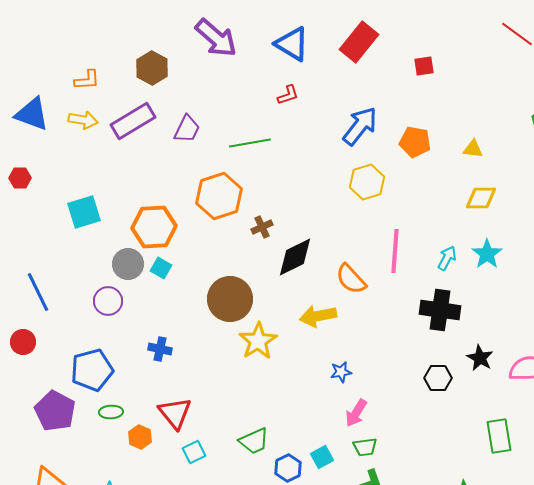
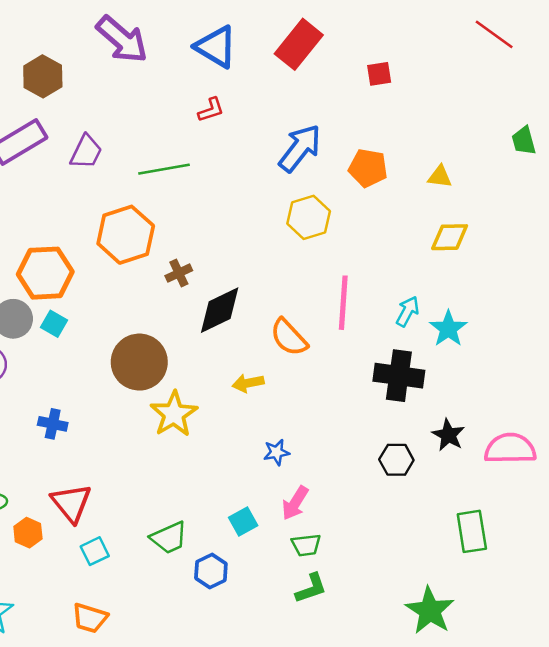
cyan star: (487, 254) -> (448, 329), moved
yellow arrow: (318, 316) -> (248, 383), size x0.7
cyan square: (322, 457) -> (243, 522), moved

